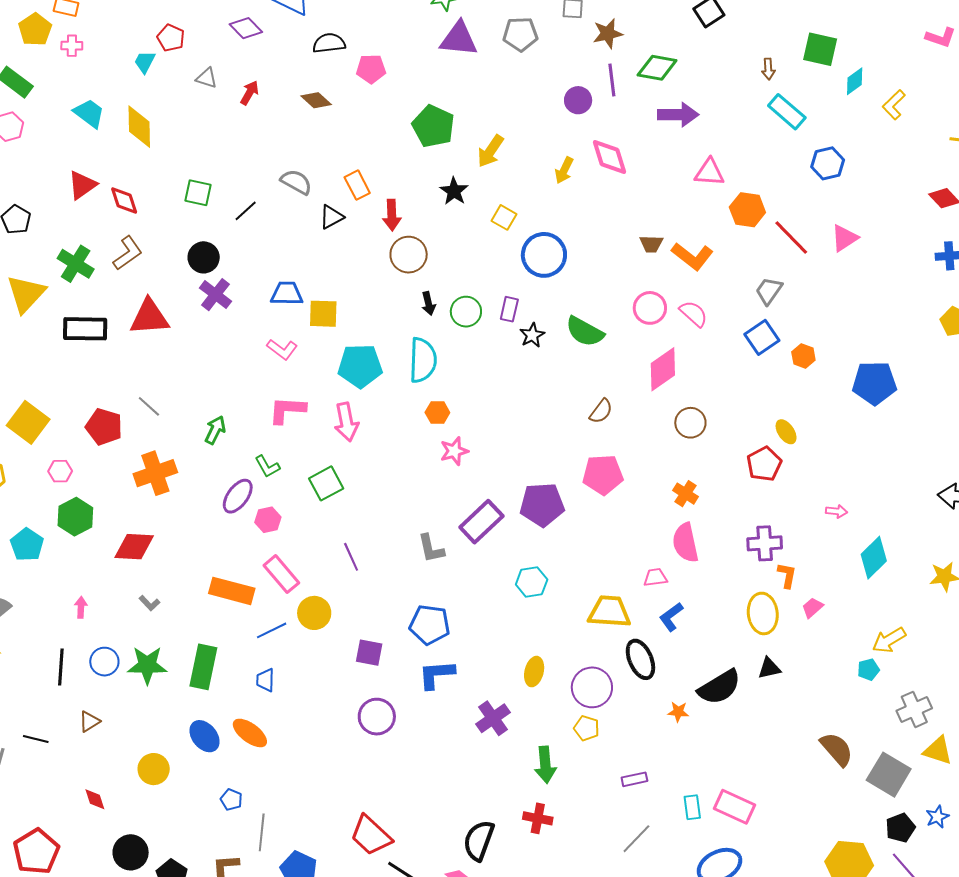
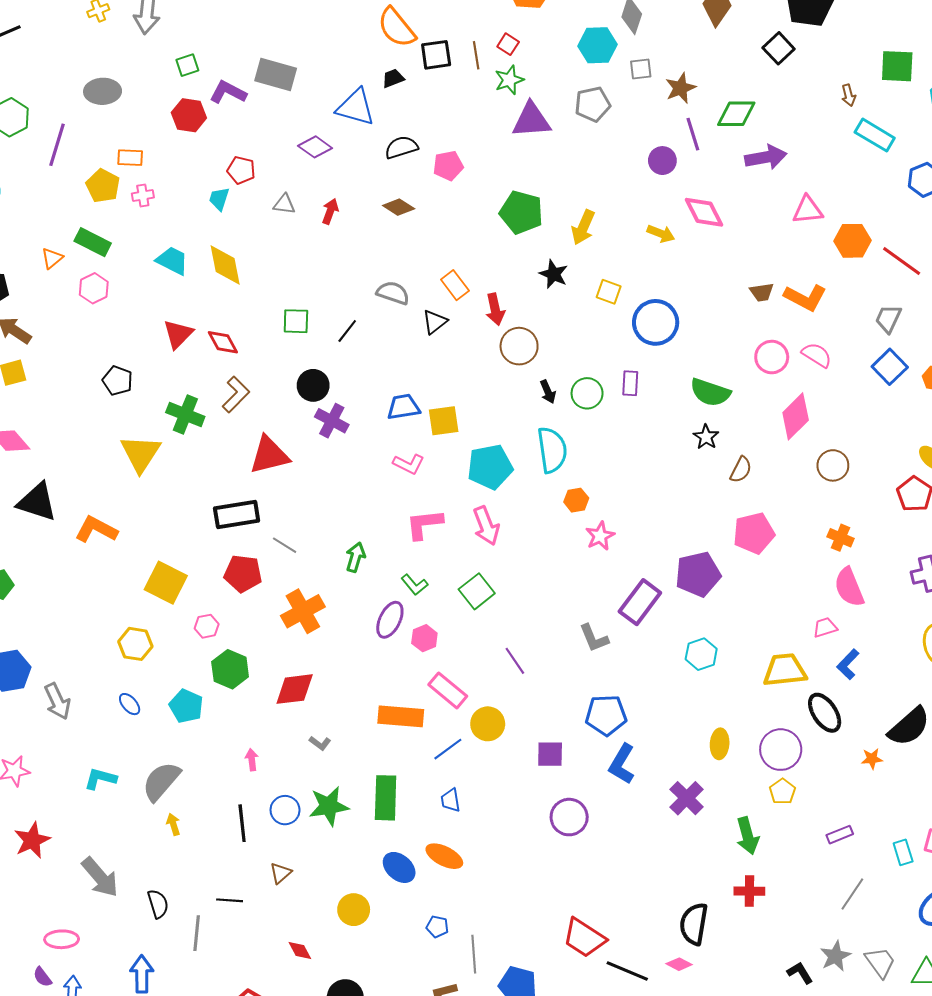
yellow arrow: (564, 170) -> (661, 234), turned -84
black rectangle: (85, 329) -> (237, 515), moved
black star: (532, 335) -> (706, 437), moved
blue L-shape: (437, 674) -> (622, 764), turned -45
yellow pentagon: (587, 728) -> (782, 791), turned 30

